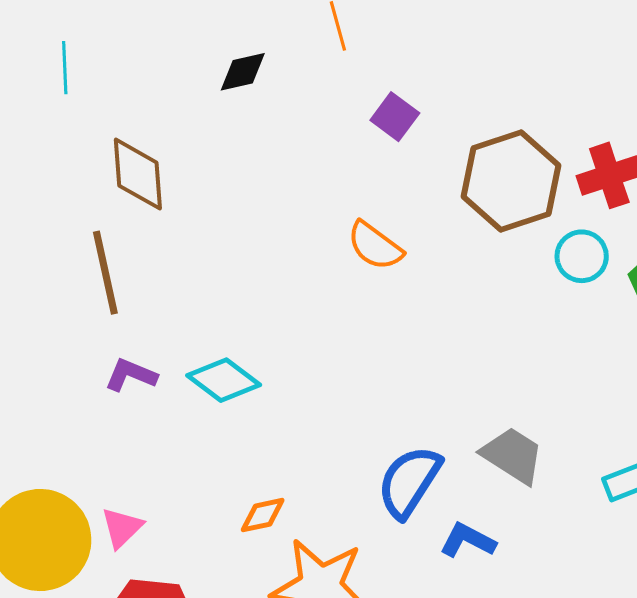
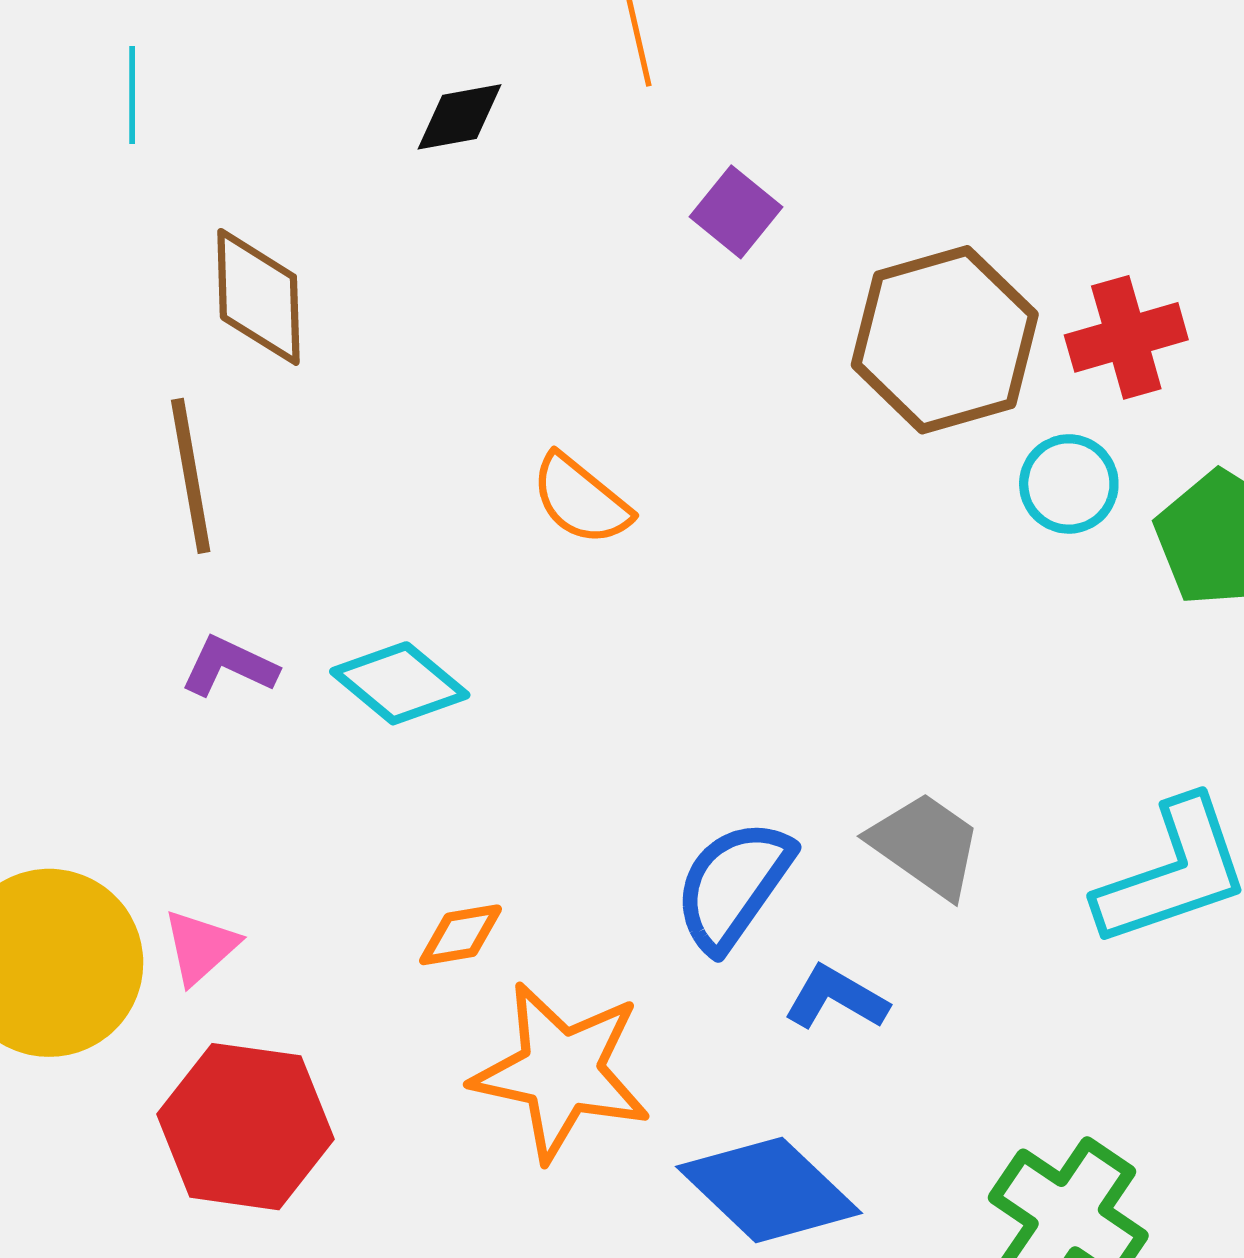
orange semicircle: (375, 246) -> (581, 500), moved

